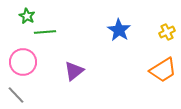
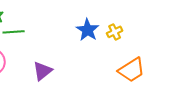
yellow cross: (167, 32) -> (115, 32), moved

